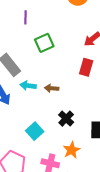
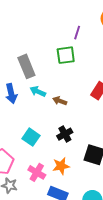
purple line: (25, 17) -> (77, 33), moved
cyan square: (35, 131) -> (31, 137), turned -30

